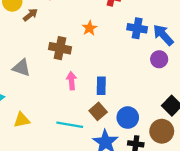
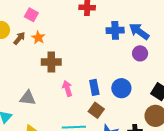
orange star: (89, 28) -> (38, 37), moved
gray triangle: (21, 68) -> (28, 98), moved
blue circle: (128, 118) -> (121, 88), moved

